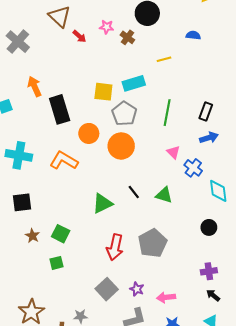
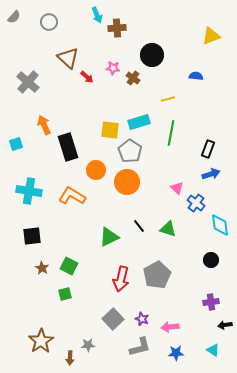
green line: (167, 113) -> (171, 133), moved
black arrow: (213, 295) -> (225, 325), moved, turned -48

